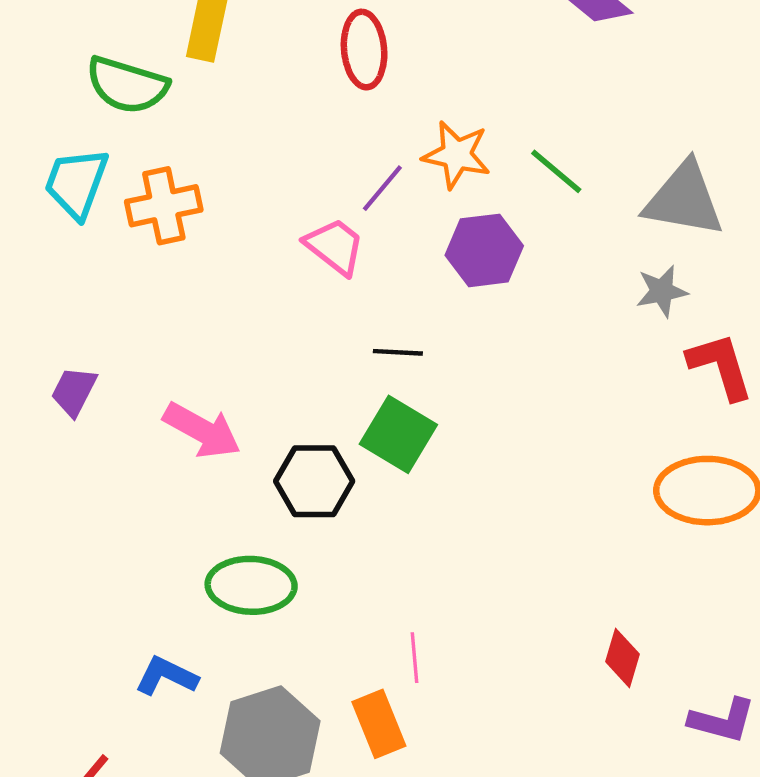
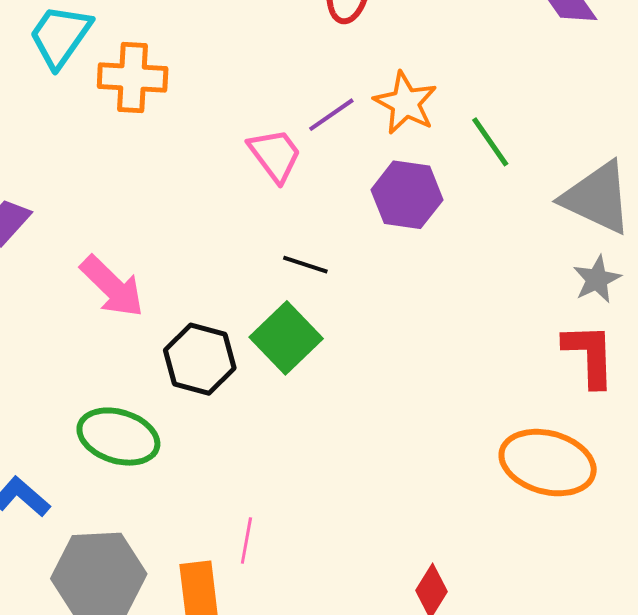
gray star: (662, 291) -> (597, 279), moved, turned -30

